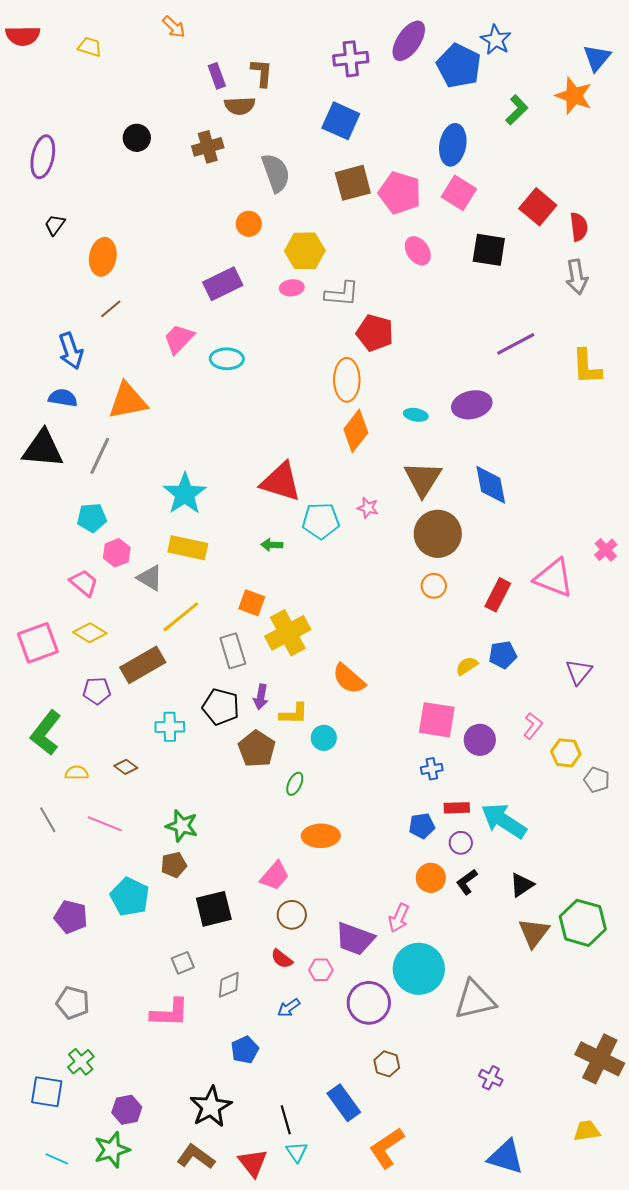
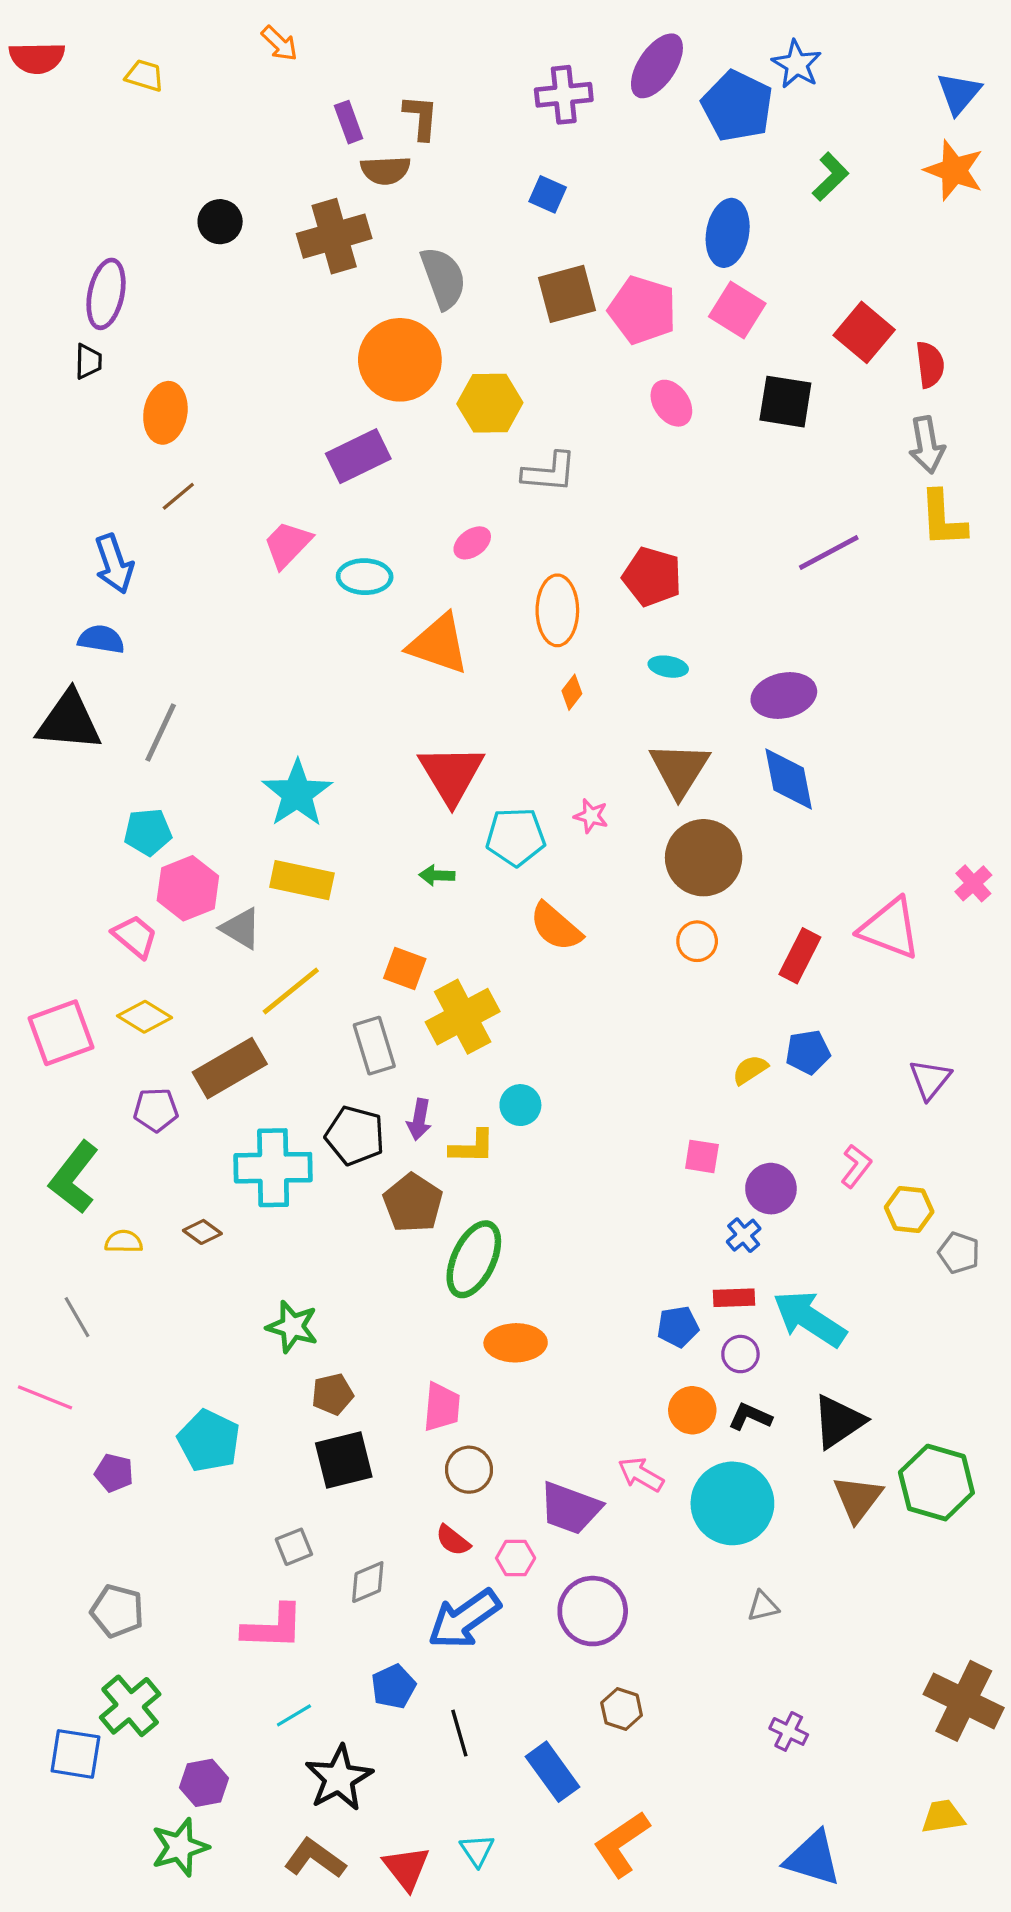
orange star: (574, 96) -> (954, 170), moved
blue square: (341, 121) -> (548, 194), size x0.6
brown cross: (208, 147) -> (334, 236), size x1.4
purple ellipse: (43, 157) -> (106, 294), moved
orange circle: (249, 224) -> (400, 360), size x2.0
black trapezoid: (55, 225) -> (88, 361), turned 145
pink ellipse: (292, 288) -> (472, 543), moved, turned -30
red pentagon: (375, 333) -> (652, 577), moved
yellow L-shape: (587, 367) -> (943, 519), moved
orange triangle: (128, 401) -> (438, 644), moved, turned 30
purple ellipse: (472, 405) -> (784, 695), moved
orange diamond: (356, 431) -> (572, 692), size x0.5
red triangle: (281, 482) -> (451, 774), turned 42
pink hexagon: (117, 553) -> (188, 888), size x1.4
orange semicircle: (349, 679) -> (556, 927), moved
pink square: (437, 720) -> (702, 1156), size x0.6
cyan cross: (170, 727) -> (273, 1168), size x1.6
cyan circle: (324, 738) -> (520, 1105), moved
blue cross: (432, 769) -> (744, 1235), moved, turned -30
green ellipse: (295, 784) -> (474, 1259), size x2.0
pink line: (105, 824) -> (45, 1397), moved
brown pentagon: (174, 865) -> (332, 1394), moved
pink trapezoid: (275, 876) -> (442, 1407), turned -36
black L-shape: (467, 882) -> (750, 1417), turned 60
black triangle: (522, 885) -> (838, 1421), size x1.4
purple pentagon: (71, 917) -> (114, 1473), size x0.7
pink arrow: (399, 918) -> (641, 1474), turned 96
cyan circle: (419, 969) -> (732, 1503), moved
gray triangle: (475, 1000) -> (763, 1606), size x0.5
blue arrow: (289, 1008) -> (464, 1619), size x2.0
green cross: (81, 1062) -> (130, 1706), size x1.4
black line: (286, 1120) -> (459, 1733), moved
cyan line: (57, 1159) -> (294, 1715), moved, turned -55

